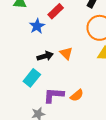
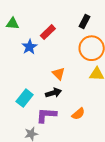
black arrow: (45, 56) -> (53, 93), moved
orange semicircle: (77, 95) -> (78, 114), moved

